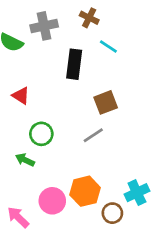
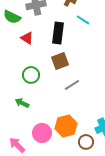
red triangle: (21, 96) -> (27, 38), moved
brown square: (106, 102) -> (60, 61), moved
green circle: (41, 134) -> (31, 75), moved

